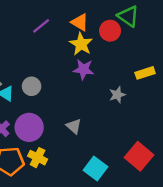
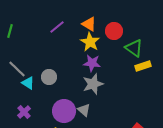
green triangle: (128, 16) -> (134, 48), moved
gray star: (117, 95) -> (93, 84), moved, size x1.5
purple circle: (29, 127) -> (64, 111), moved

